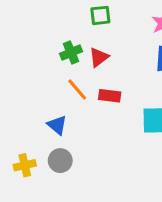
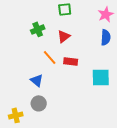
green cross: (71, 53) -> (38, 29), moved
yellow cross: (25, 165) -> (16, 115), moved

